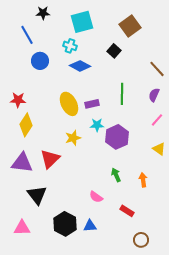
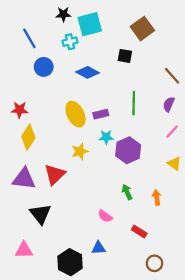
black star: (43, 13) -> (63, 14), moved
cyan cross: (70, 46) -> (70, 42), moved, turned -32
black square: (114, 51) -> (125, 56), turned -32
black hexagon: (65, 224) -> (70, 262), moved

